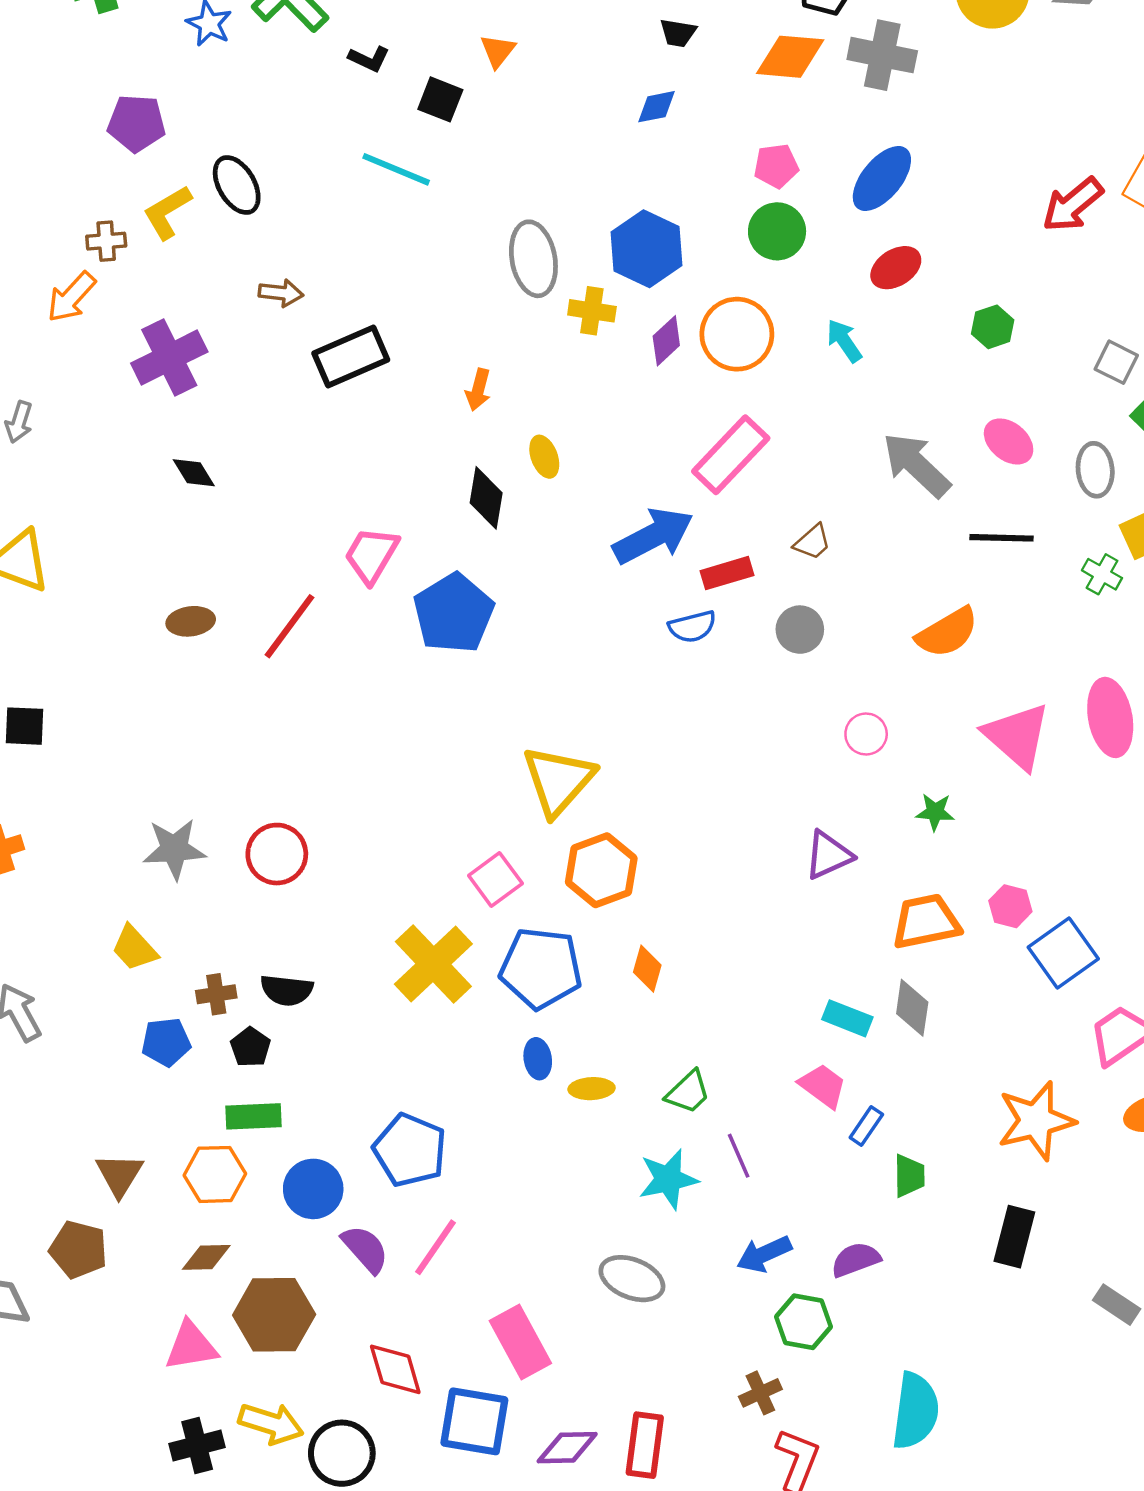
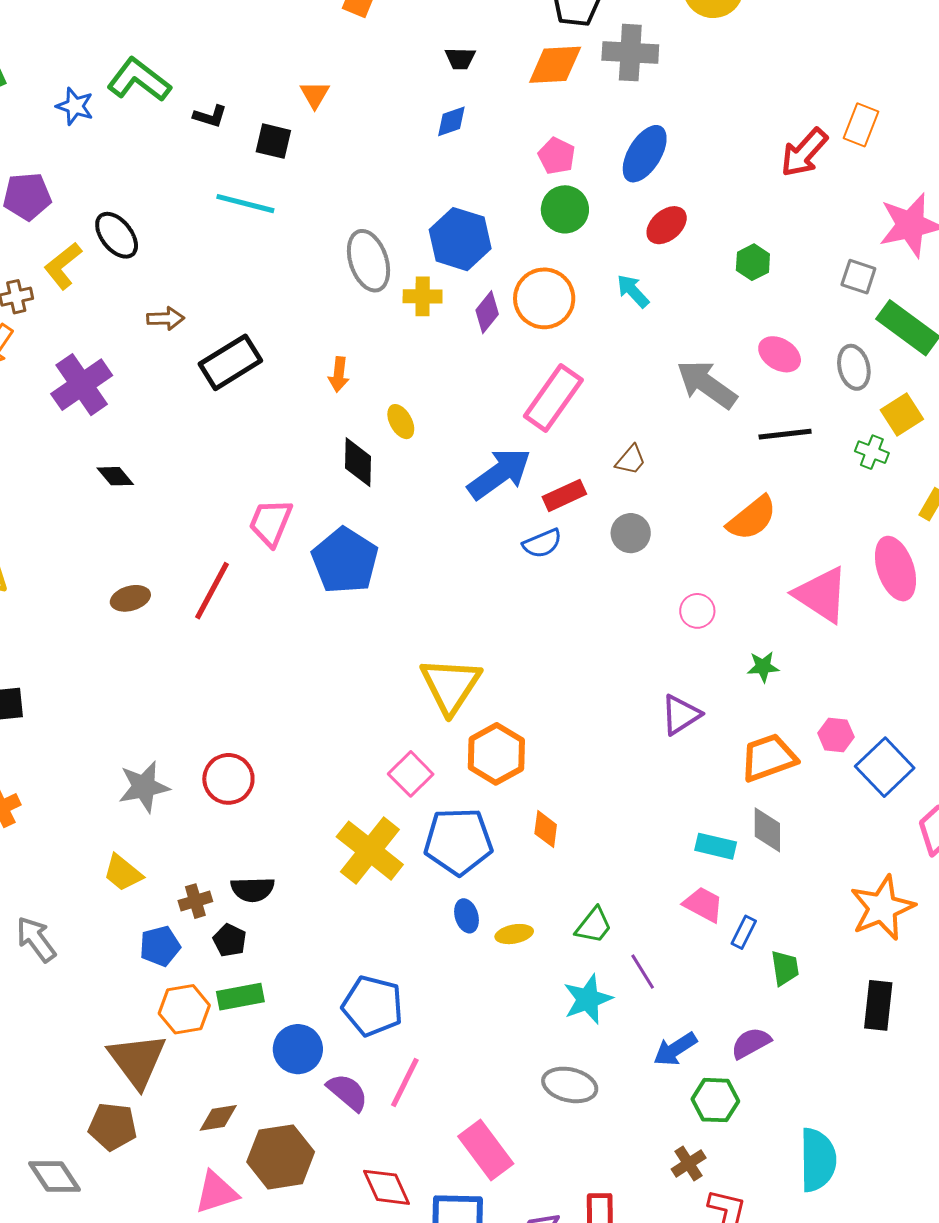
pink pentagon: (776, 166) -> (557, 156), turned -30
orange hexagon: (215, 1174) -> (184, 1009), moved
brown triangle: (119, 1175) -> (137, 1060), size x1.5

